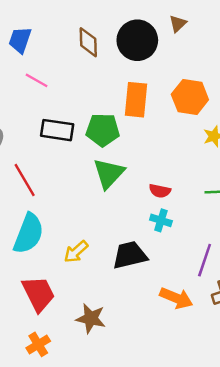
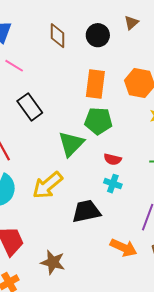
black circle: (137, 40) -> (98, 35), size x0.7
black rectangle: (57, 130) -> (30, 107), turned 44
green pentagon: (103, 130) -> (98, 121), moved
yellow arrow: (76, 252) -> (47, 185), moved, size x1.5

